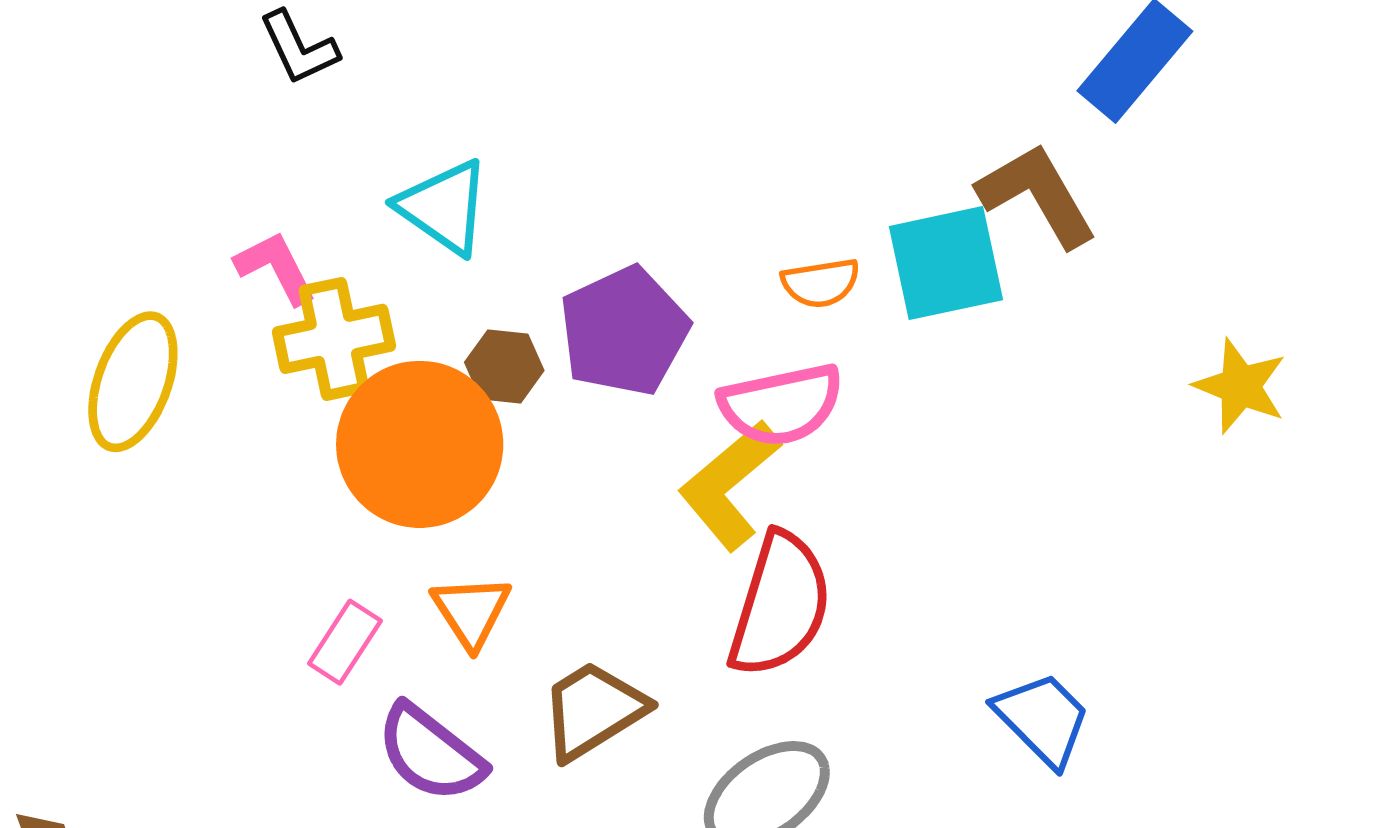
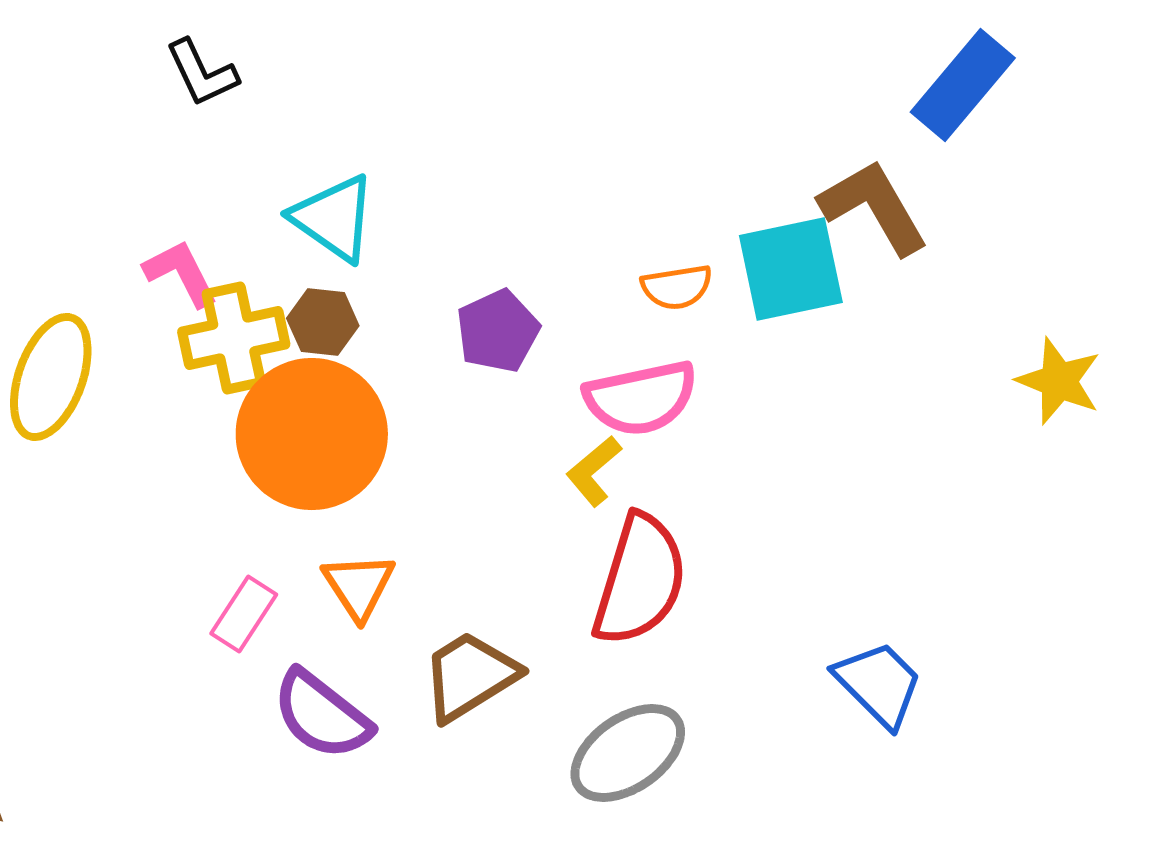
purple pentagon: (624, 331) -> (498, 331), size x0.7
brown hexagon: (504, 366) -> (323, 322), moved
yellow L-shape: (729, 485) -> (594, 471), size x0.6

